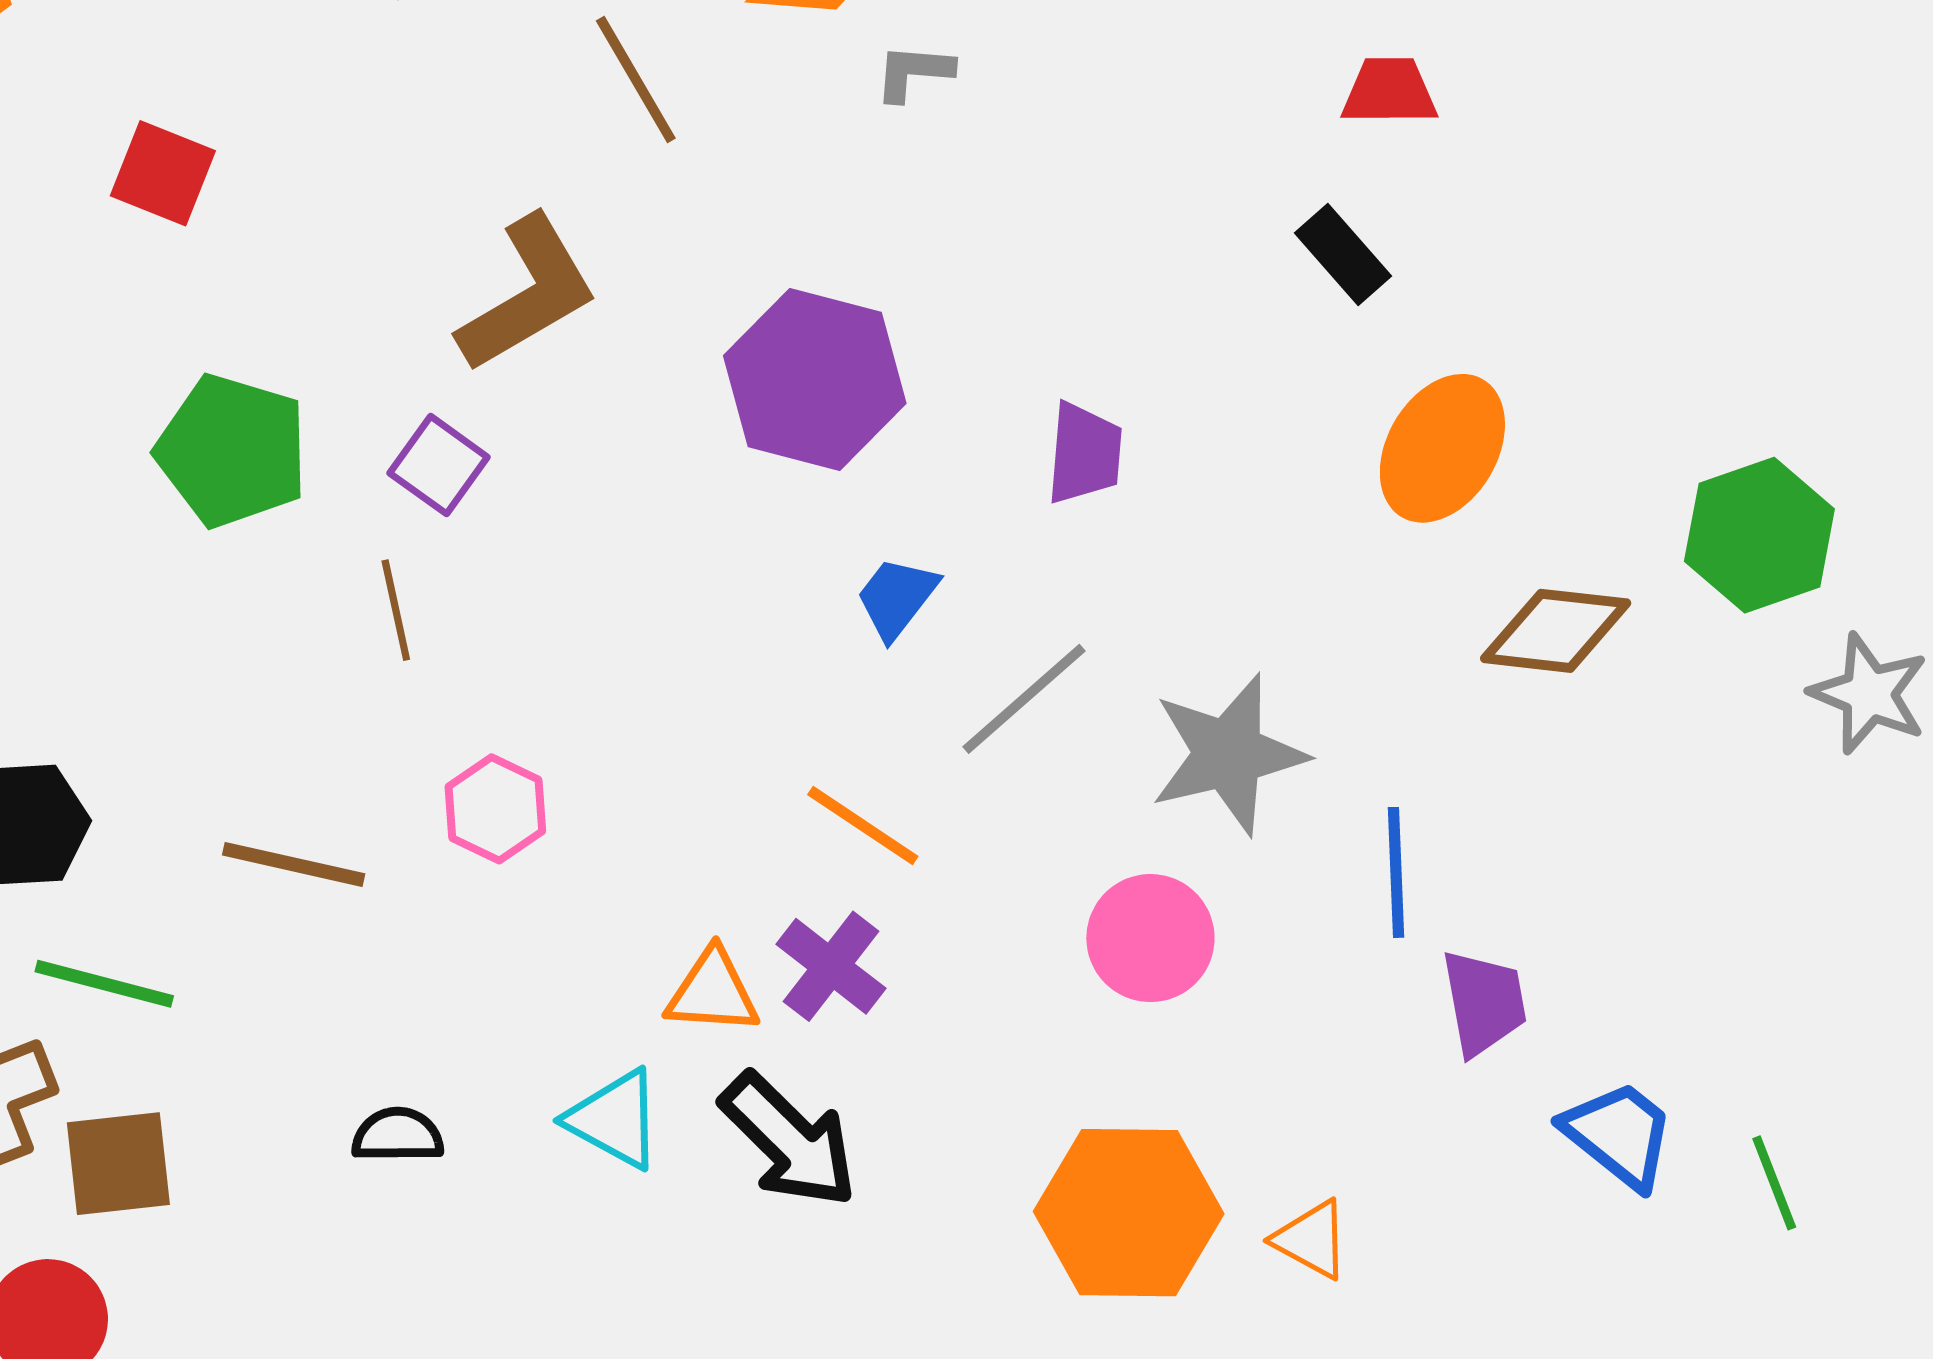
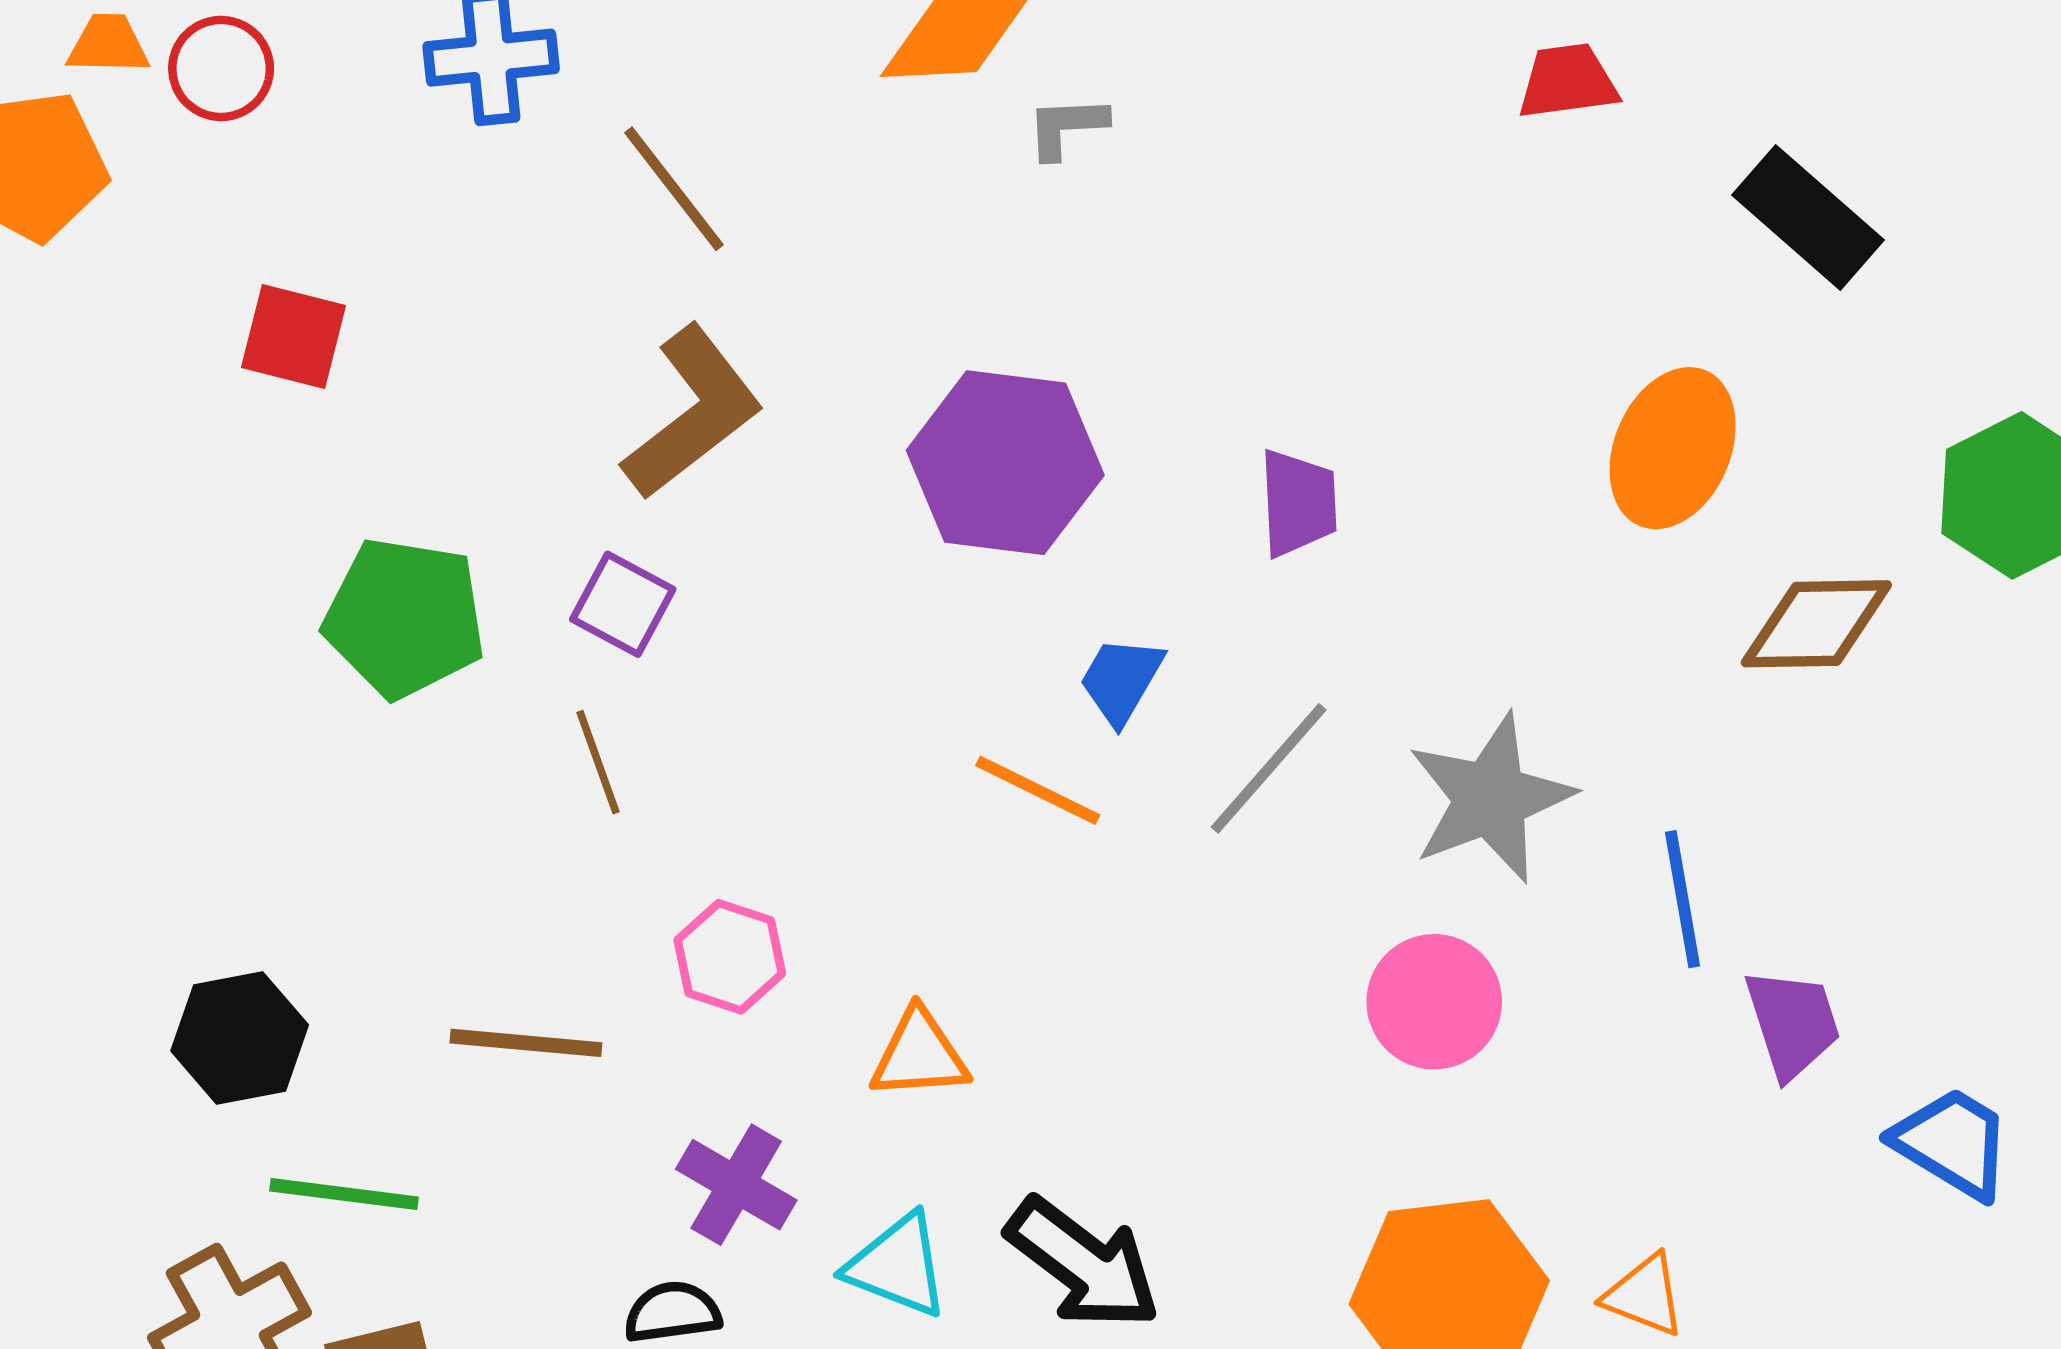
brown line: (636, 79) -> (674, 189), moved
black rectangle: (1343, 254) -> (1808, 218), moved, size x1.4
orange line: (863, 826) -> (1038, 790), moved
purple cross: (831, 966) -> (736, 1185), moved
orange triangle: (713, 992) -> (919, 1055), moved

